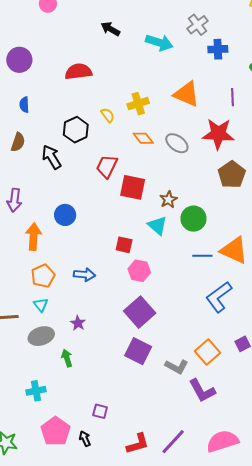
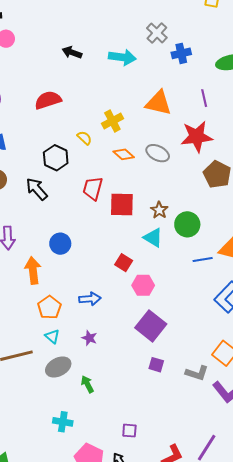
red square: (124, 245) -> (124, 263), turned 30
purple star: (78, 323) -> (89, 338), moved
purple square: (138, 351) -> (156, 365), size x0.6
cyan cross: (36, 391) -> (63, 422), turned 30

